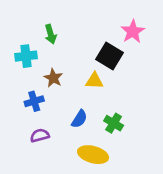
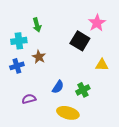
yellow triangle: (94, 81) -> (102, 65), moved
blue cross: (34, 101) -> (17, 66), moved
green cross: (114, 123) -> (83, 90), turned 32

